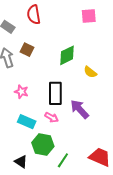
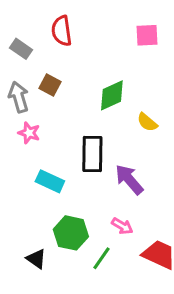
pink star: (21, 92) -> (29, 133), moved
pink arrow: (52, 117) -> (122, 226), moved
cyan rectangle: (27, 122) -> (50, 181), moved

